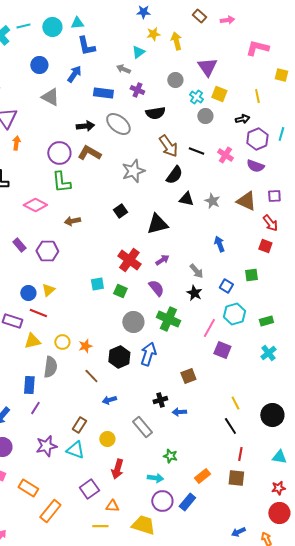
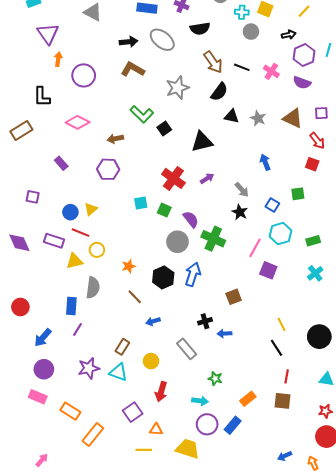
yellow line: (257, 96) -> (304, 11), turned 56
cyan cross: (196, 97) -> (242, 12), turned -32
purple circle: (59, 153) -> (84, 75), moved
green L-shape: (61, 182) -> (142, 114), moved, turned -40
purple hexagon: (47, 251) -> (108, 169), moved
purple semicircle: (156, 288) -> (191, 219), moved
yellow circle: (62, 342) -> (97, 250), moved

